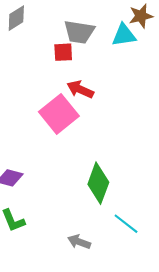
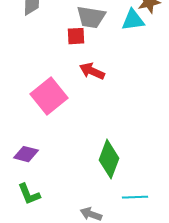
pink square: (59, 114) -> (49, 96), moved
cyan line: (126, 224) -> (135, 197), turned -40

